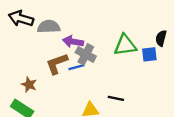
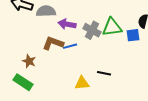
gray cross: (86, 54) -> (92, 30), moved
brown L-shape: (57, 64) -> (53, 43), turned 40

